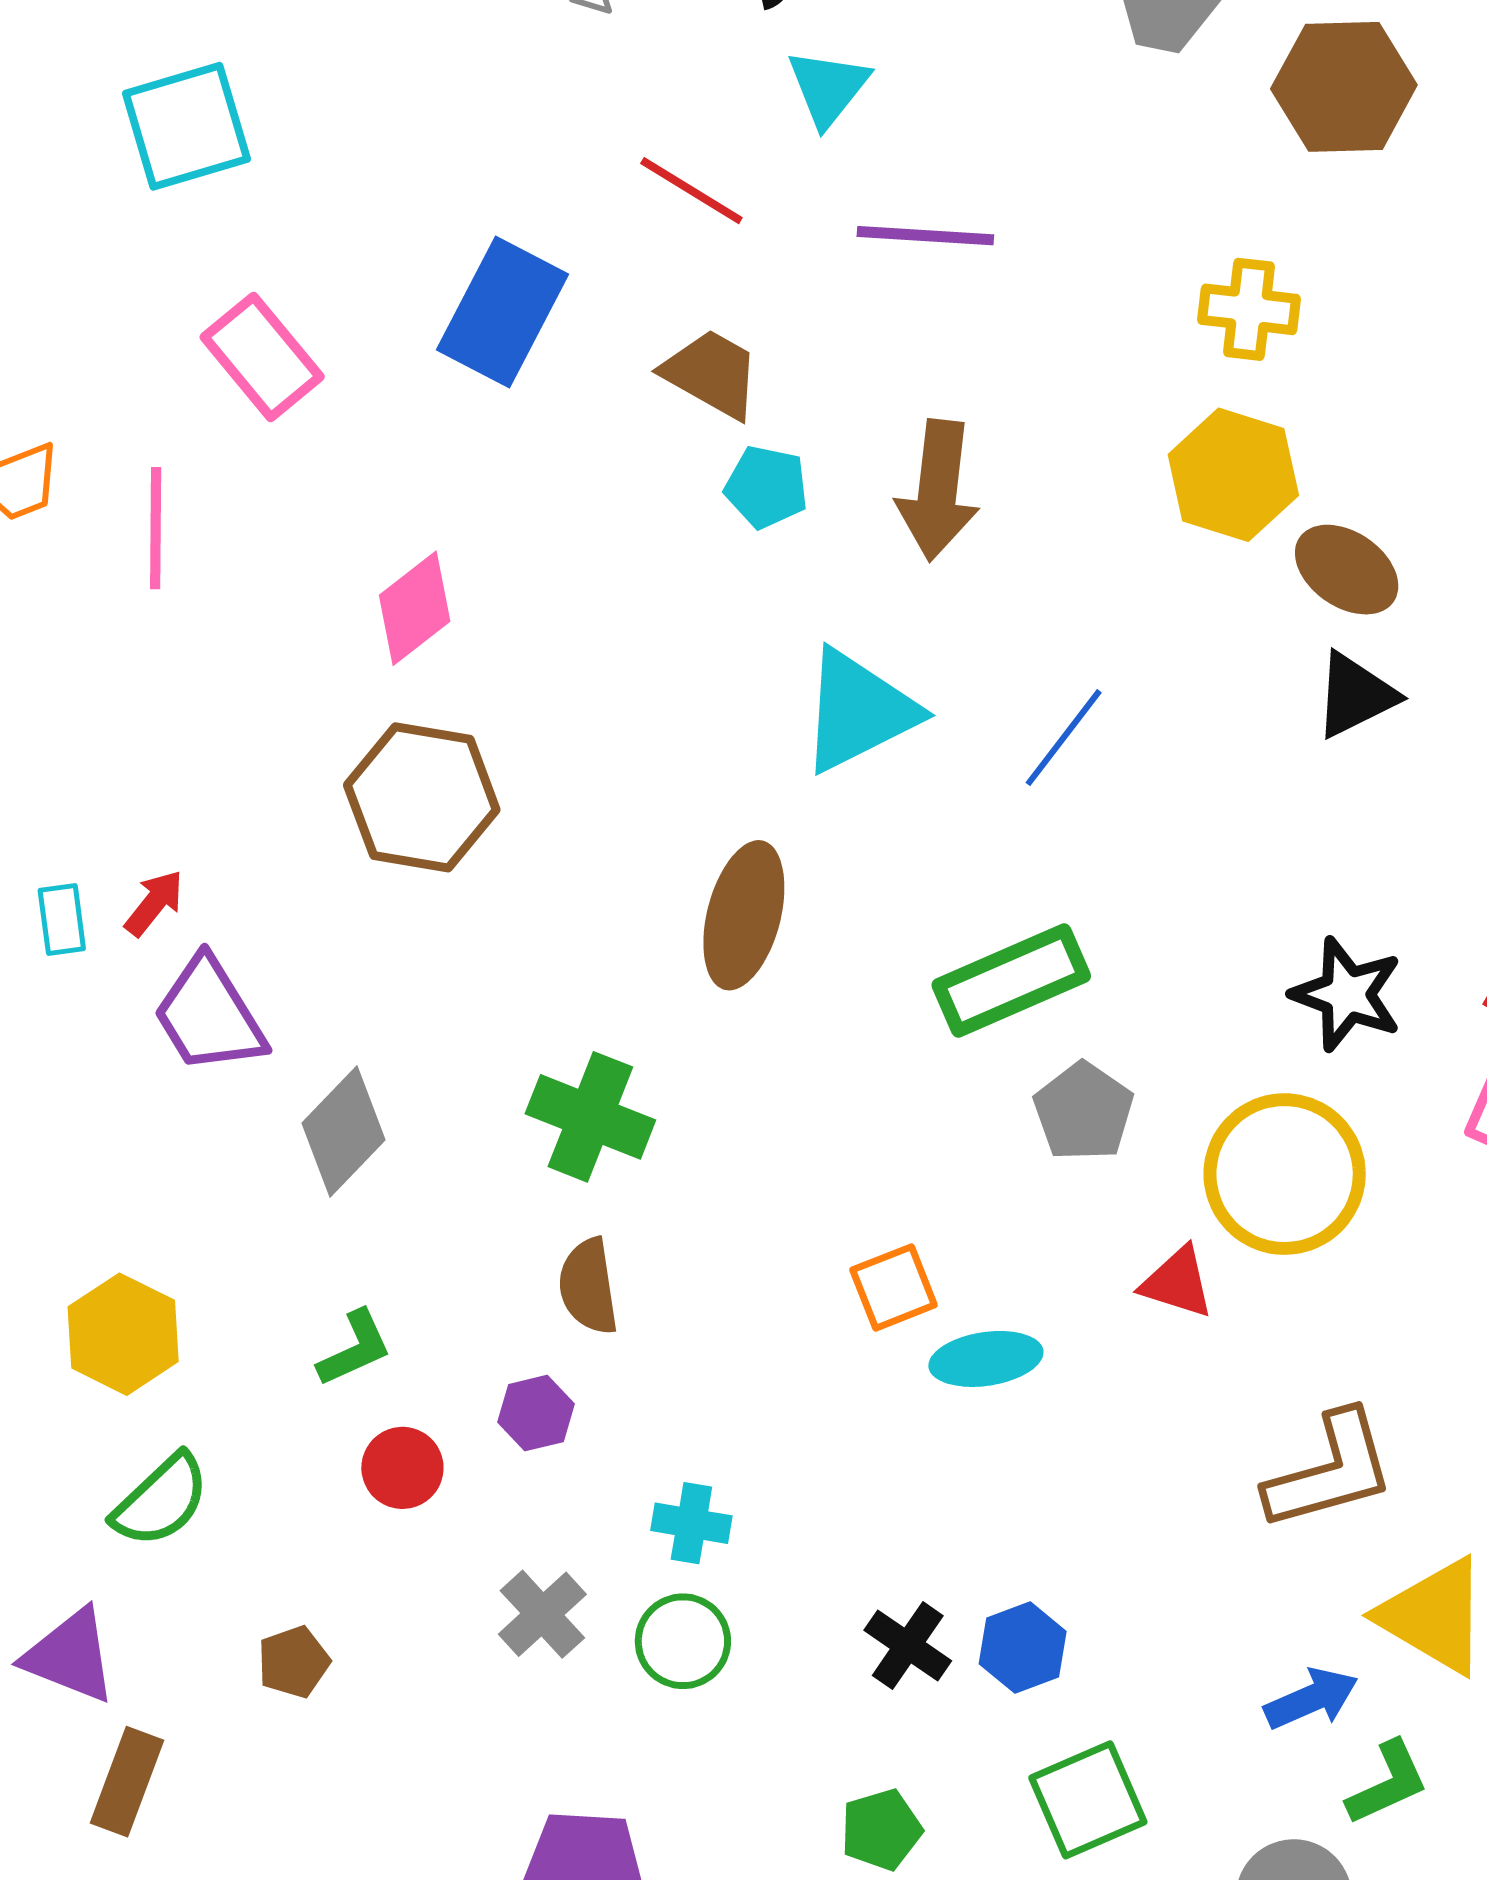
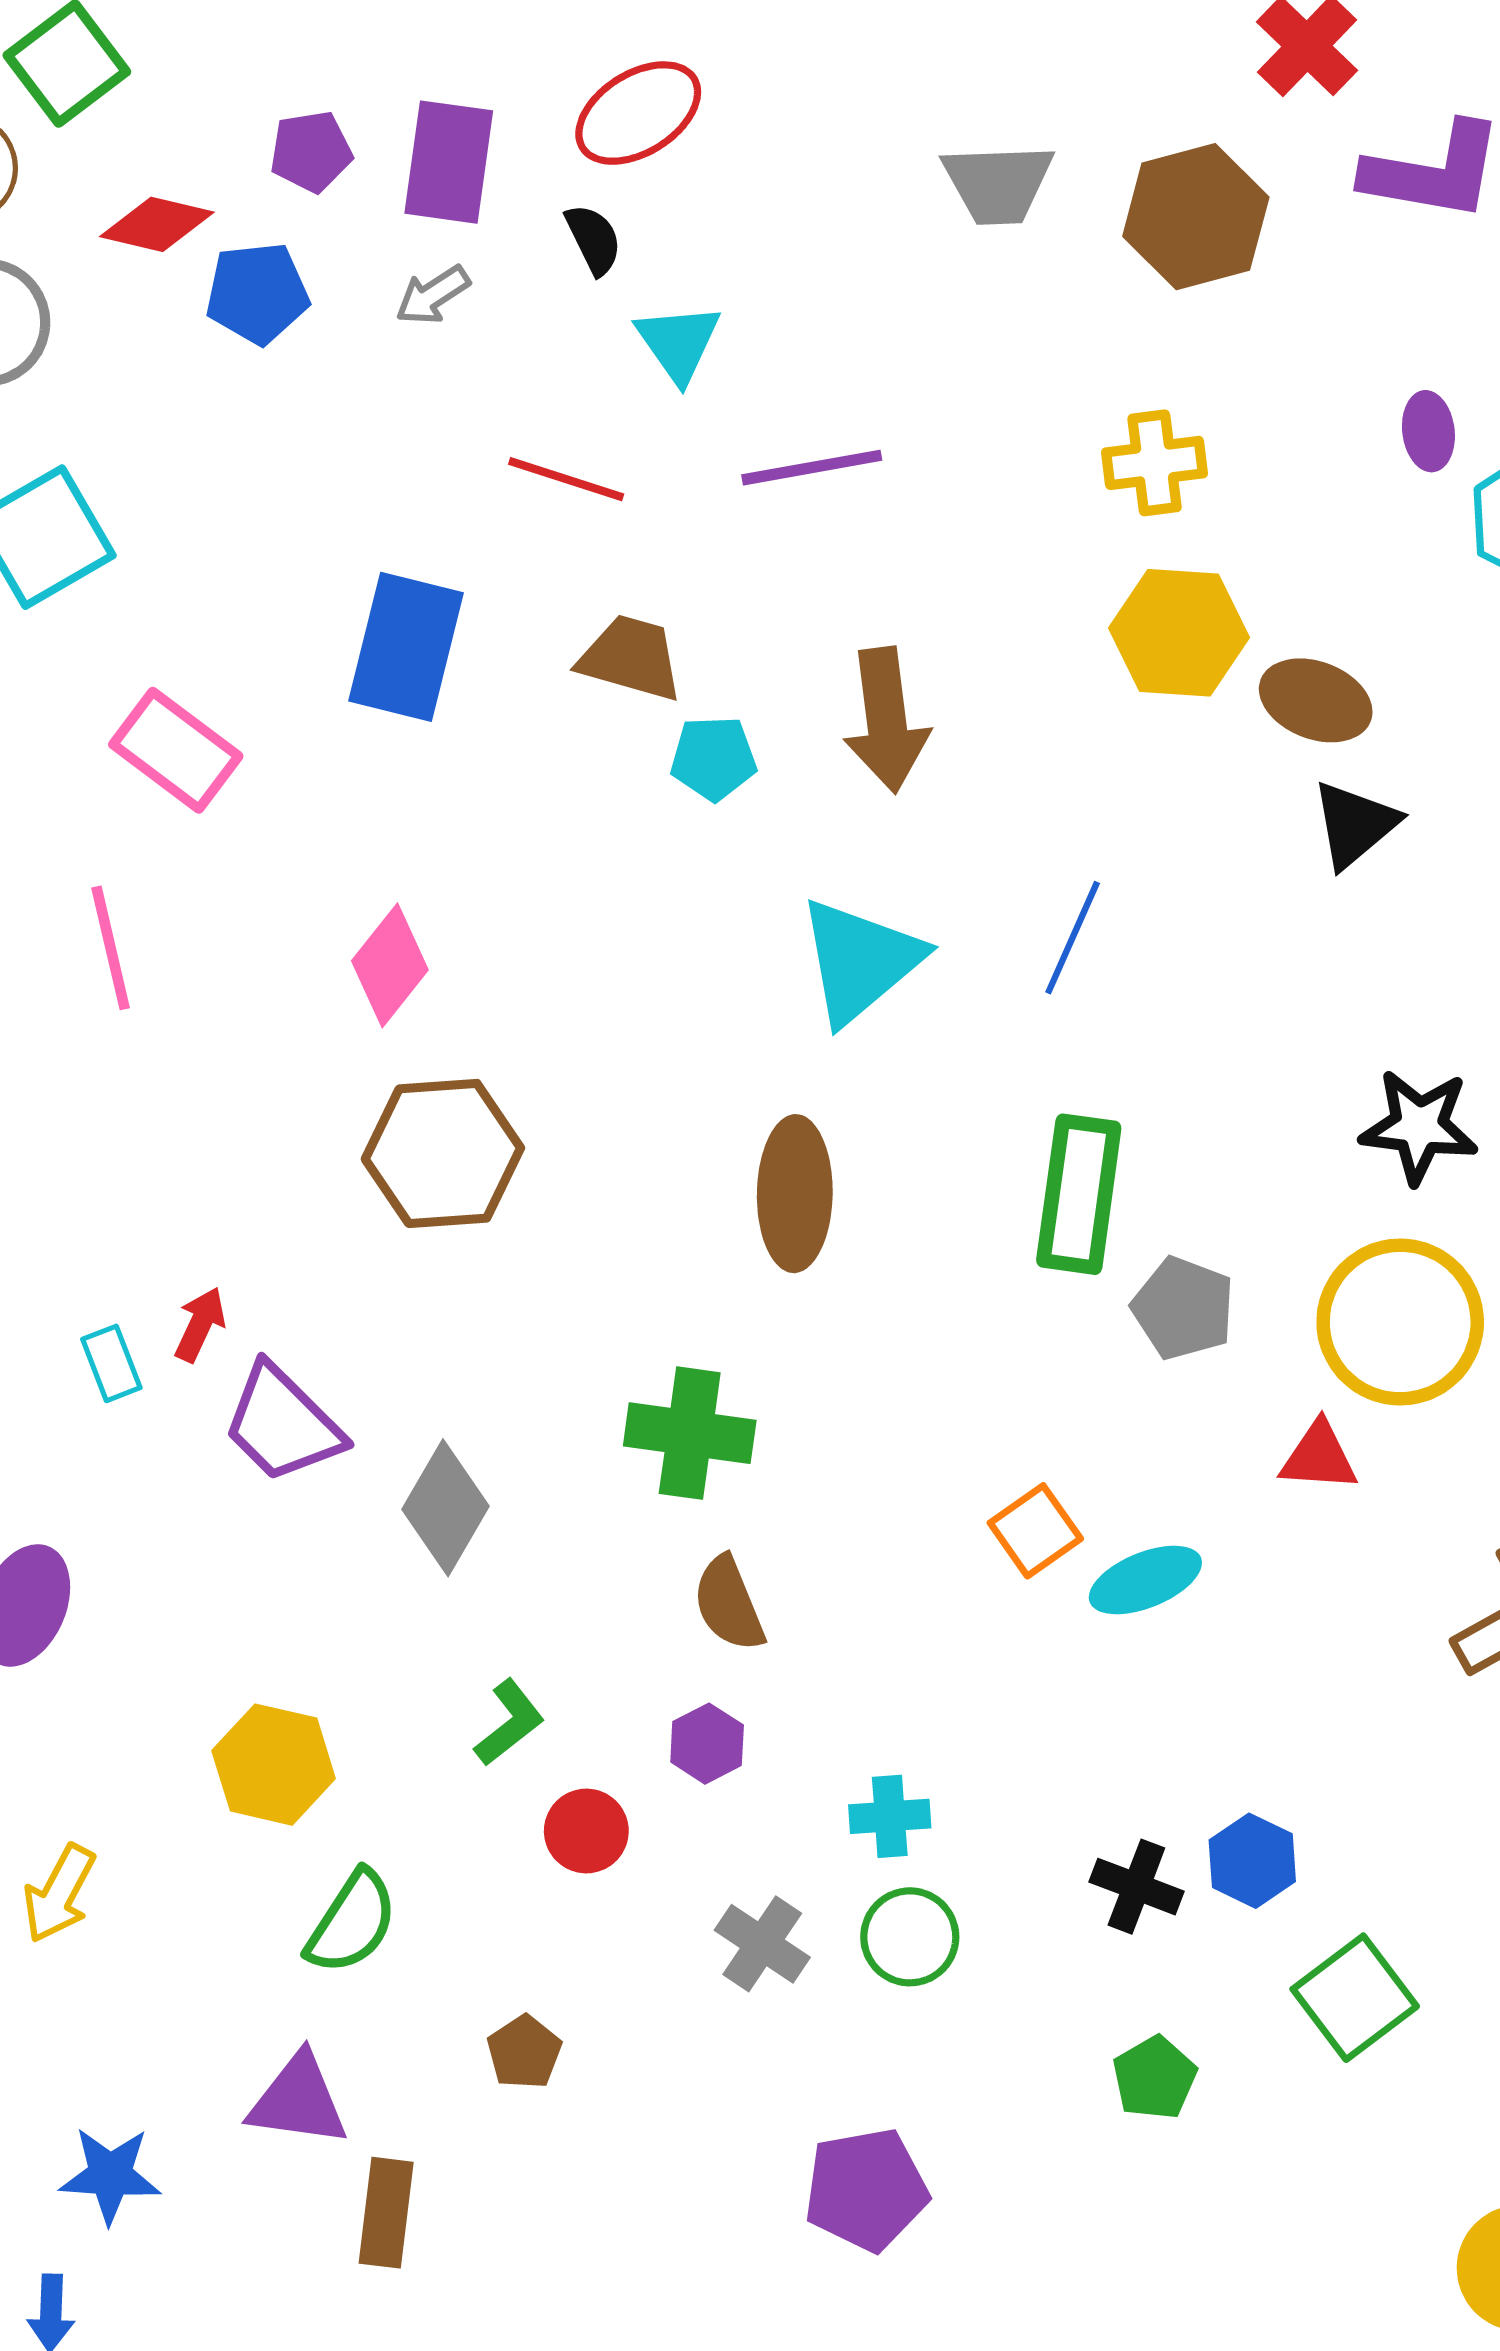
green rectangle: (1011, 981) -> (1079, 1194), turned -45

